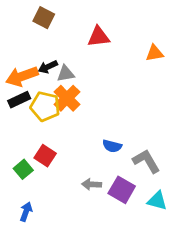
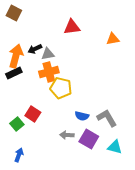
brown square: (44, 18) -> (14, 13), moved
orange arrow: (22, 76) -> (16, 56), turned 125
orange cross: (67, 98) -> (49, 72), turned 30
yellow pentagon: (45, 106) -> (61, 88), moved
blue semicircle: (112, 146) -> (82, 116), moved

